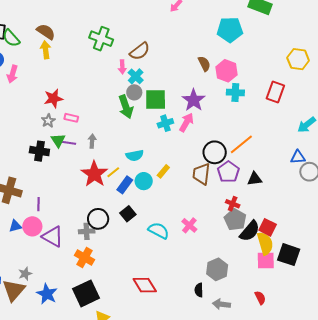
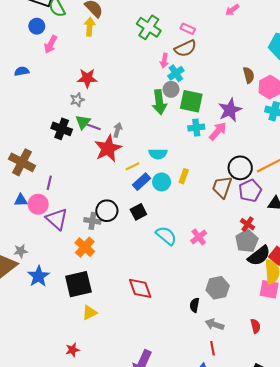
pink rectangle: (71, 118) -> (188, 29), moved
yellow rectangle: (163, 171) -> (184, 176), turned -32
red star: (94, 174) -> (108, 148), moved

